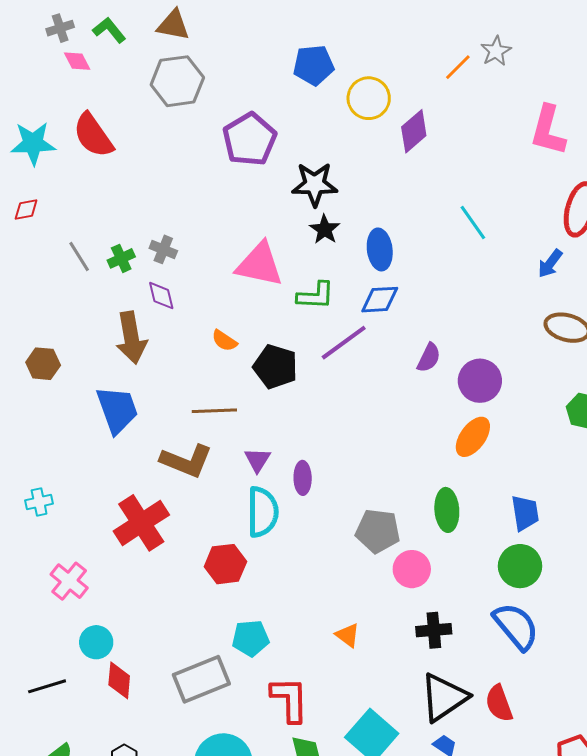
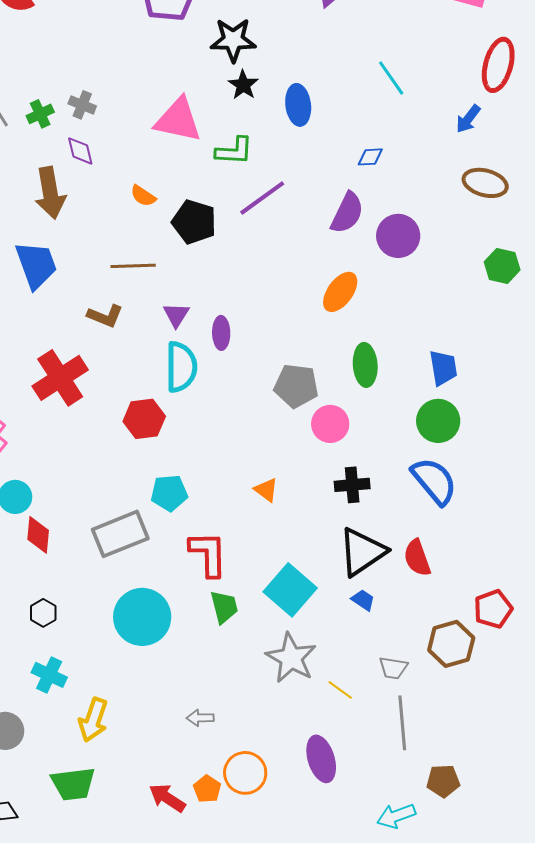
blue diamond: (380, 300) -> (370, 157), moved, size x0.7
purple semicircle: (429, 358) -> (347, 213), size x1.4
orange ellipse: (473, 437) -> (340, 292), moved
brown L-shape: (186, 461) -> (105, 316), size x0.7

